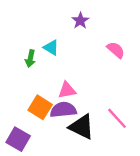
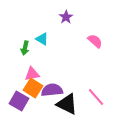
pink triangle: (67, 90) -> (32, 74), moved
purple square: (18, 139) -> (19, 101), moved

